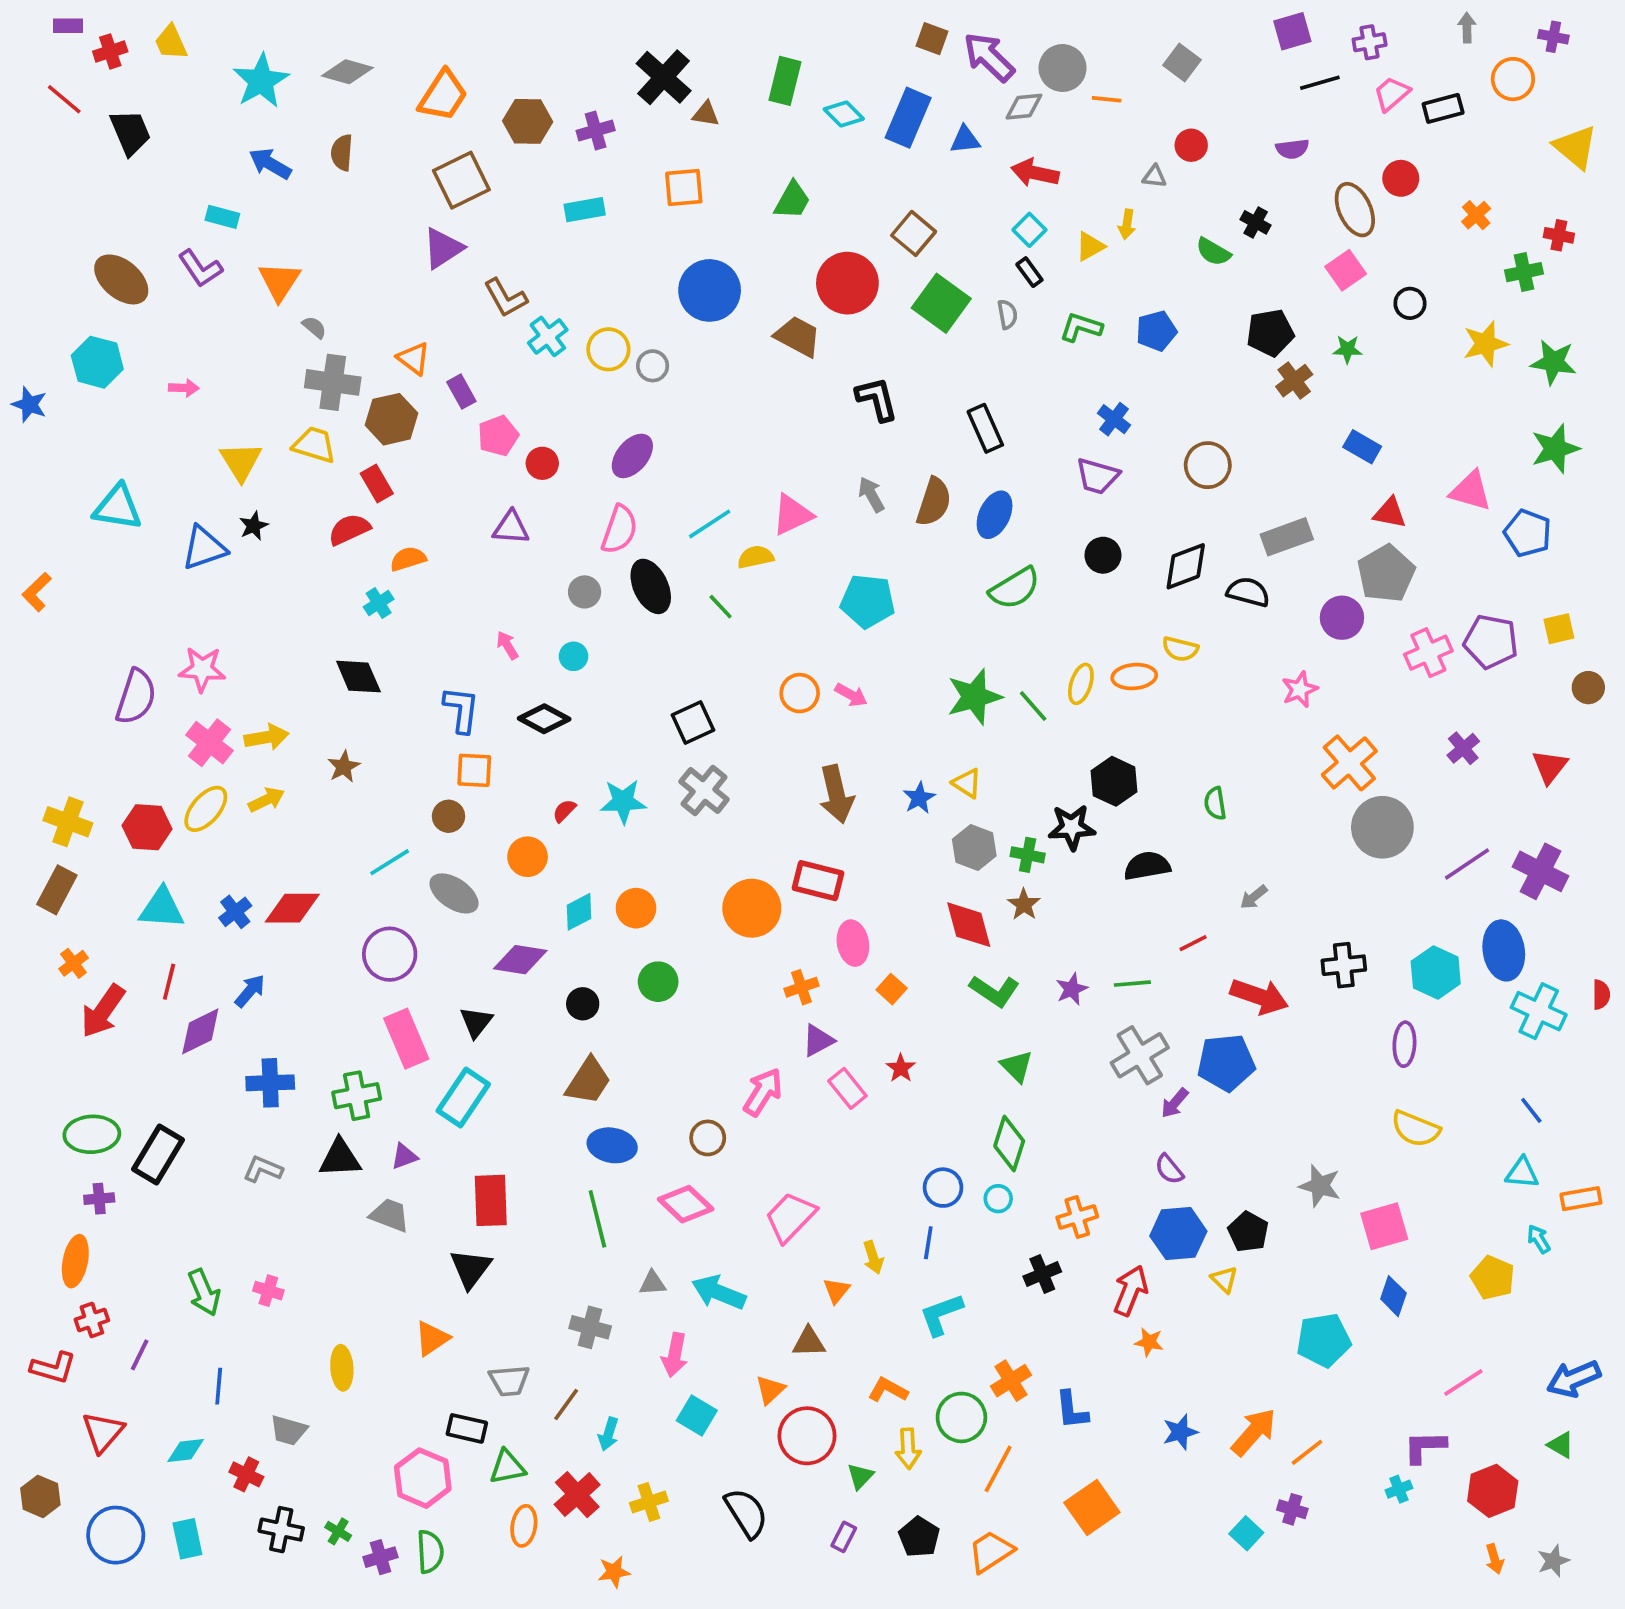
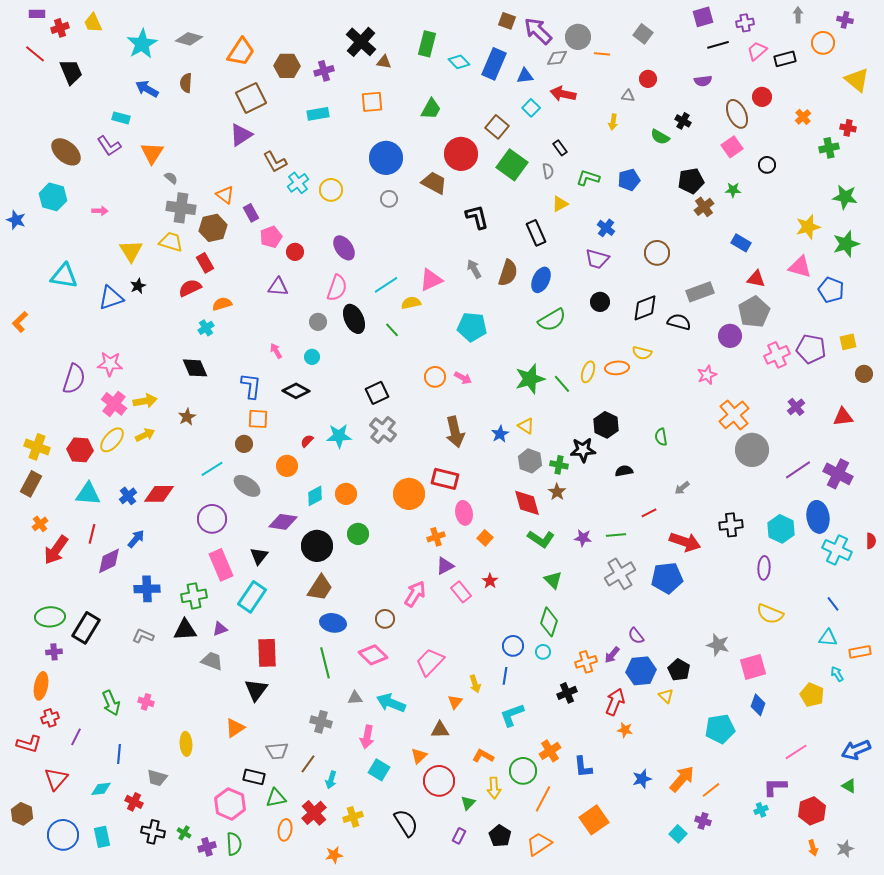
cyan square: (1029, 230) -> (531, 108), moved
yellow triangle: (1090, 246) -> (560, 204), moved
yellow star: (1485, 344) -> (808, 227), moved
gray circle: (653, 366) -> (389, 199), moved
purple ellipse: (632, 456) -> (344, 248), turned -75
red triangle: (1550, 767) -> (843, 417), turned 45
black semicircle: (1147, 866) -> (624, 471), size x0.7
purple star: (1072, 989) -> (583, 538), turned 30
black circle: (583, 1004) -> (317, 546), size x1.8
purple arrow: (1175, 1103) -> (612, 655), moved

